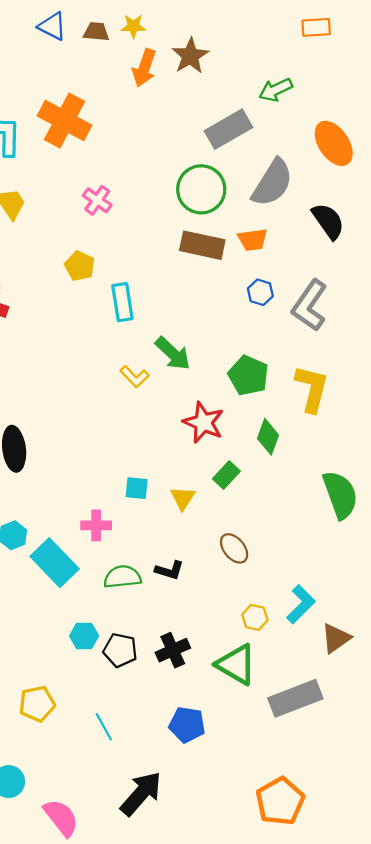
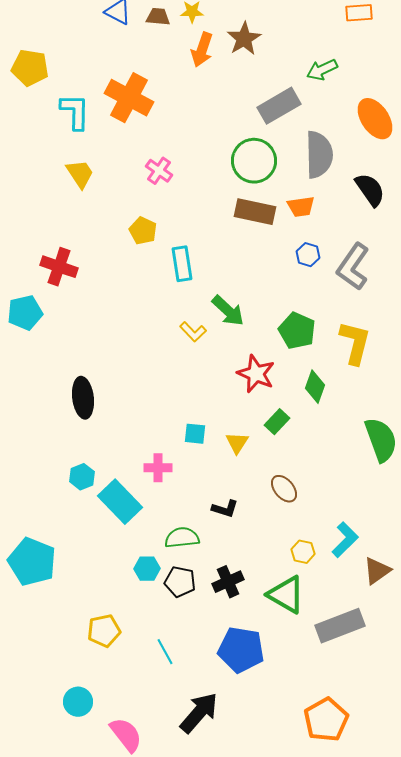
gray semicircle: (272, 183) -> (319, 155), turned -33
green semicircle: (122, 577) -> (182, 538), moved
blue pentagon: (187, 725) -> (241, 650), size x1.4

